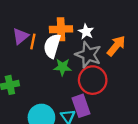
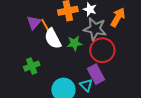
orange line: (33, 41) -> (45, 25), turned -32
white semicircle: (52, 46) -> (53, 39), moved, turned -35

